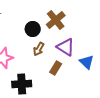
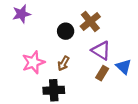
brown arrow: (39, 49) -> (63, 63), moved
brown rectangle: (56, 68) -> (102, 73), moved

